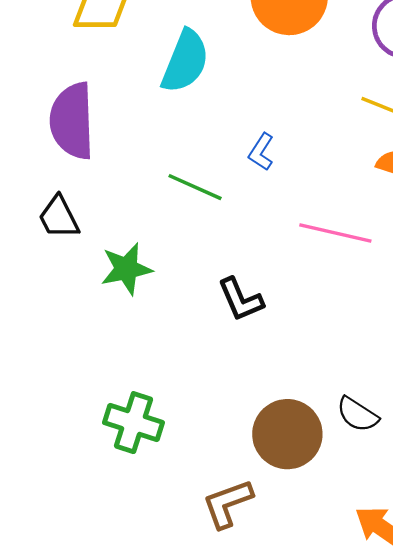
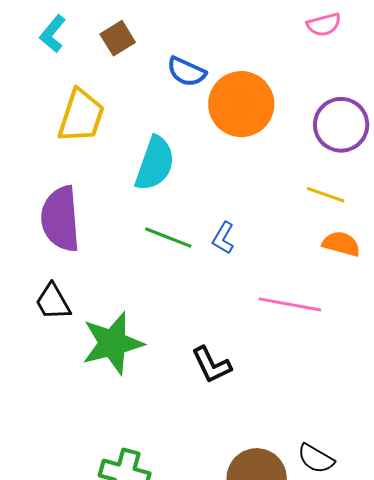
green line: (195, 187) -> (168, 238), moved
green star: (126, 269) -> (113, 343), size x1.4

